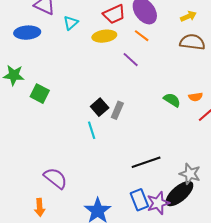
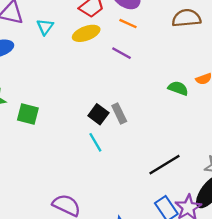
gray rectangle: (117, 110) -> (119, 113), turned -36

